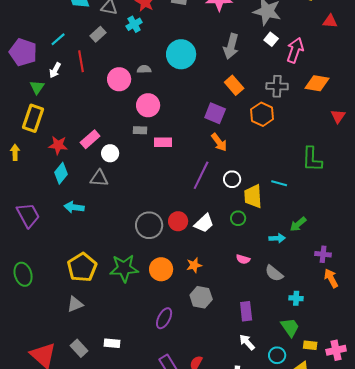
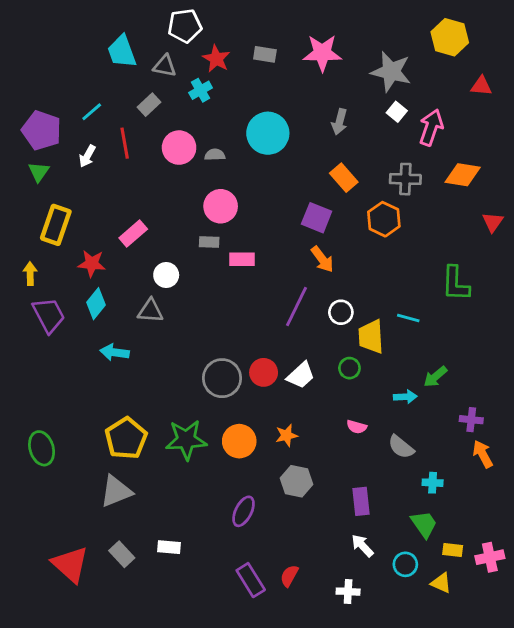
gray arrow: (231, 46) -> (339, 122), size x0.7
pink circle: (119, 79) -> (179, 148), moved
green triangle: (37, 87) -> (39, 172), moved
pink rectangle: (90, 139) -> (133, 233), moved
purple trapezoid: (28, 215) -> (49, 315), moved
gray triangle: (75, 304) -> (116, 491), size x1.4

